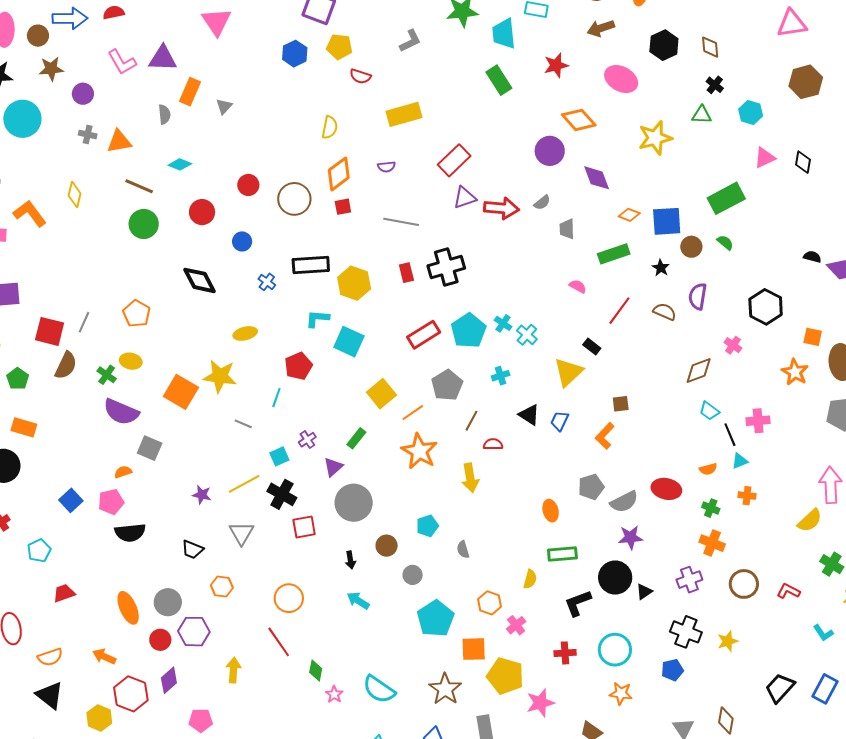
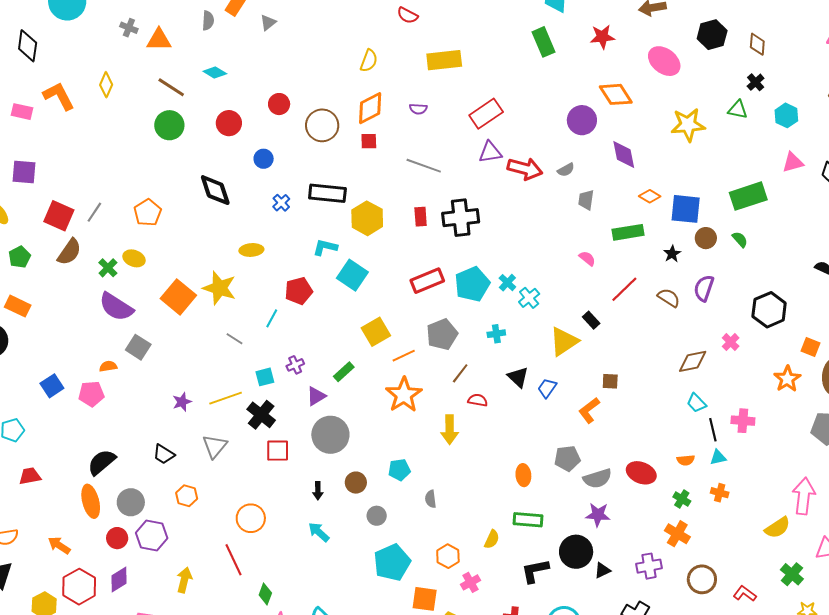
purple star: (202, 495) -> (182, 402), turned 30
black semicircle: (130, 533) -> (102, 462), moved, turned 136

